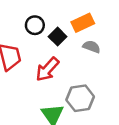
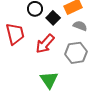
gray hexagon: (80, 98) -> (76, 53), moved

